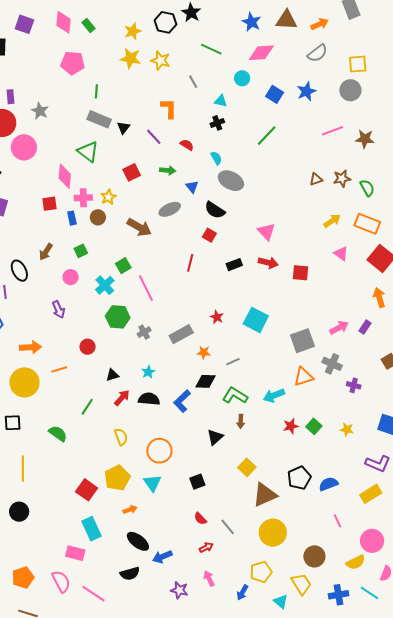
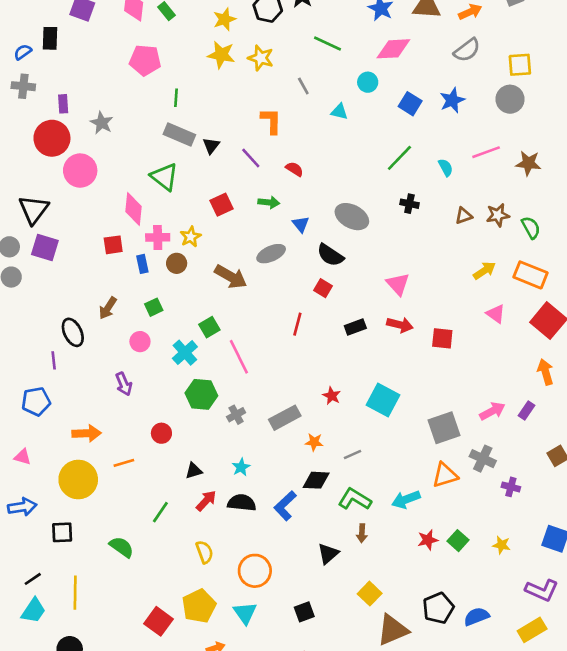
black cross: (217, 123) -> (409, 204), moved, turned 32
cyan semicircle: (216, 158) -> (446, 167), moved

